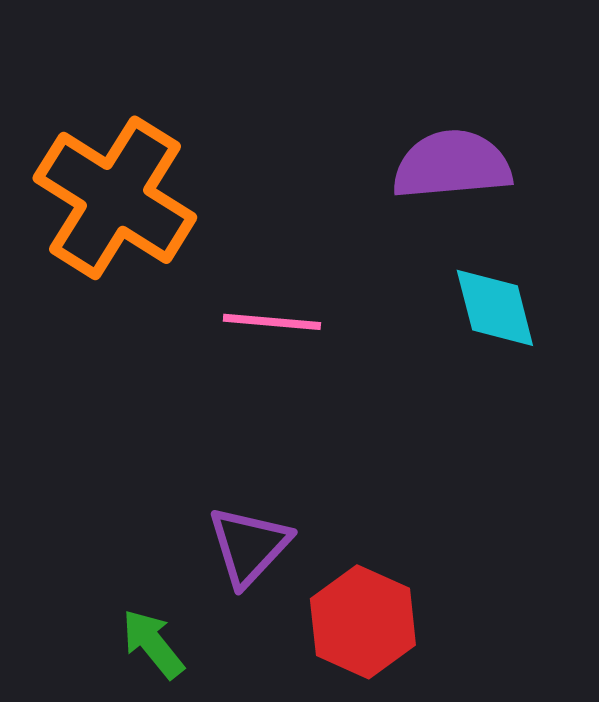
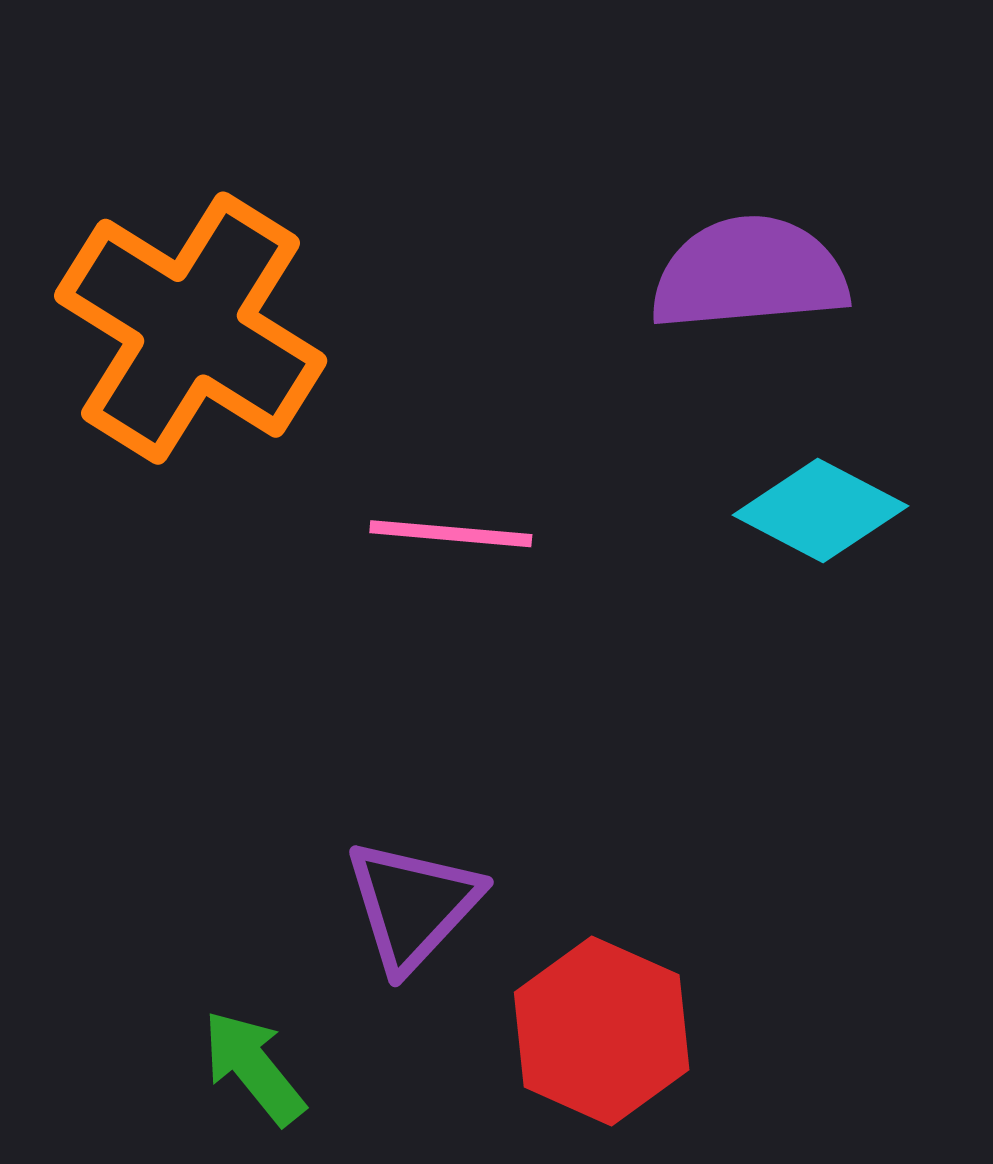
cyan diamond: (495, 308) -> (820, 510), turned -48

